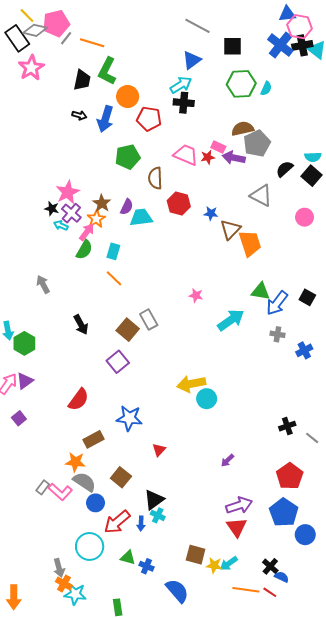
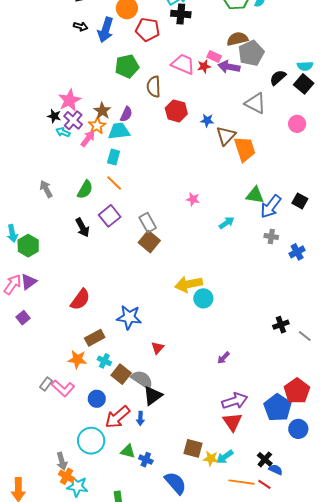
cyan trapezoid: (141, 217) -> (119, 131), moved
green semicircle: (84, 250) -> (85, 190), moved
cyan arrow: (231, 320) -> (227, 223), size x0.6
brown square: (128, 330) -> (149, 242), moved
purple square: (118, 362) -> (110, 216), moved
red pentagon: (290, 476) -> (297, 391), moved
gray semicircle: (84, 482) -> (142, 379), moved
cyan cross: (158, 515) -> (104, 361), moved

